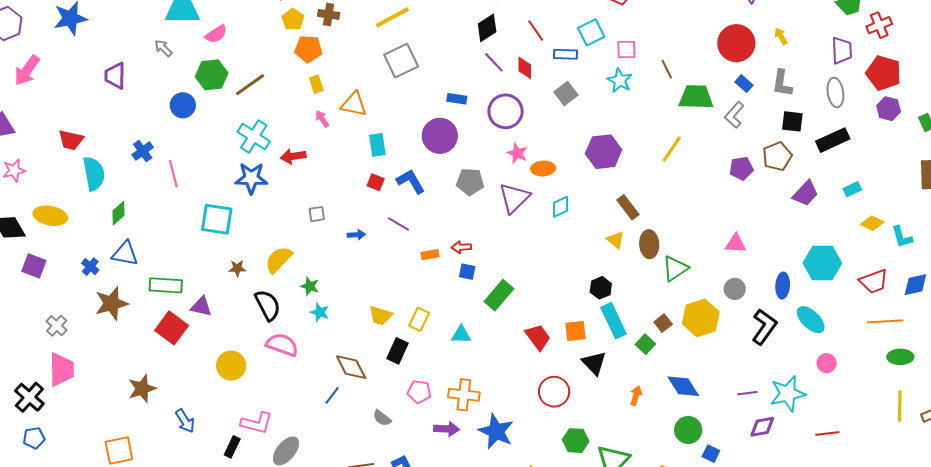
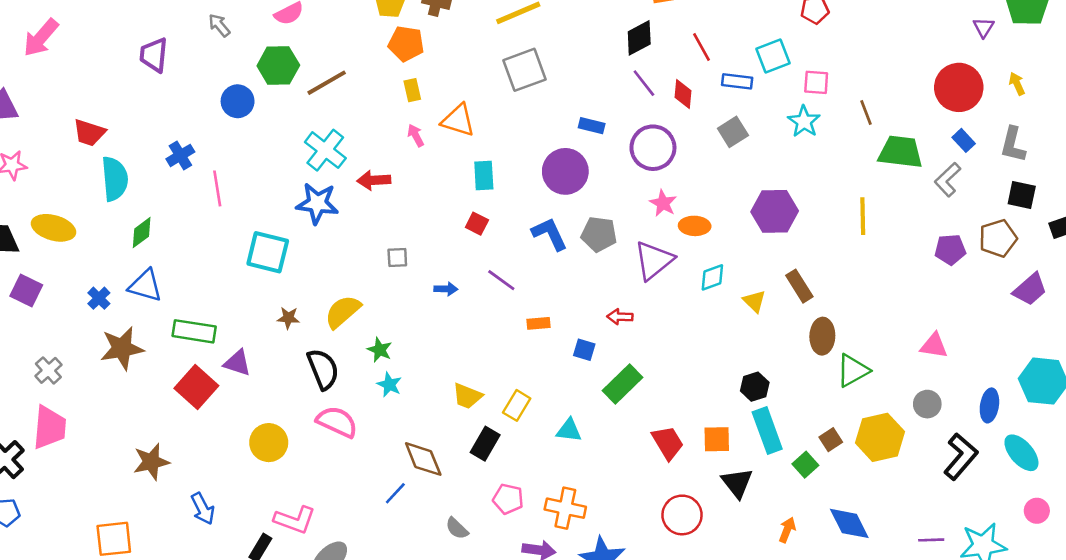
yellow line: (672, 149) -> (863, 216), turned -40
blue L-shape: (411, 181) -> (550, 234), moved
yellow triangle: (616, 240) -> (754, 301), moved
red arrow: (461, 247) -> (620, 317), moved

